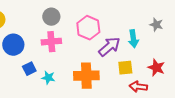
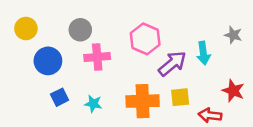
gray circle: (51, 17) -> (80, 30), moved
yellow square: (125, 68) -> (180, 97), moved
blue square: (29, 69) -> (60, 97), moved

